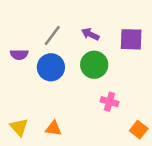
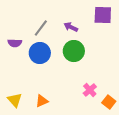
purple square: (131, 39) -> (103, 15), moved
pink cross: (109, 102) -> (90, 90), moved, turned 32
orange triangle: (53, 128) -> (42, 101), turned -32

